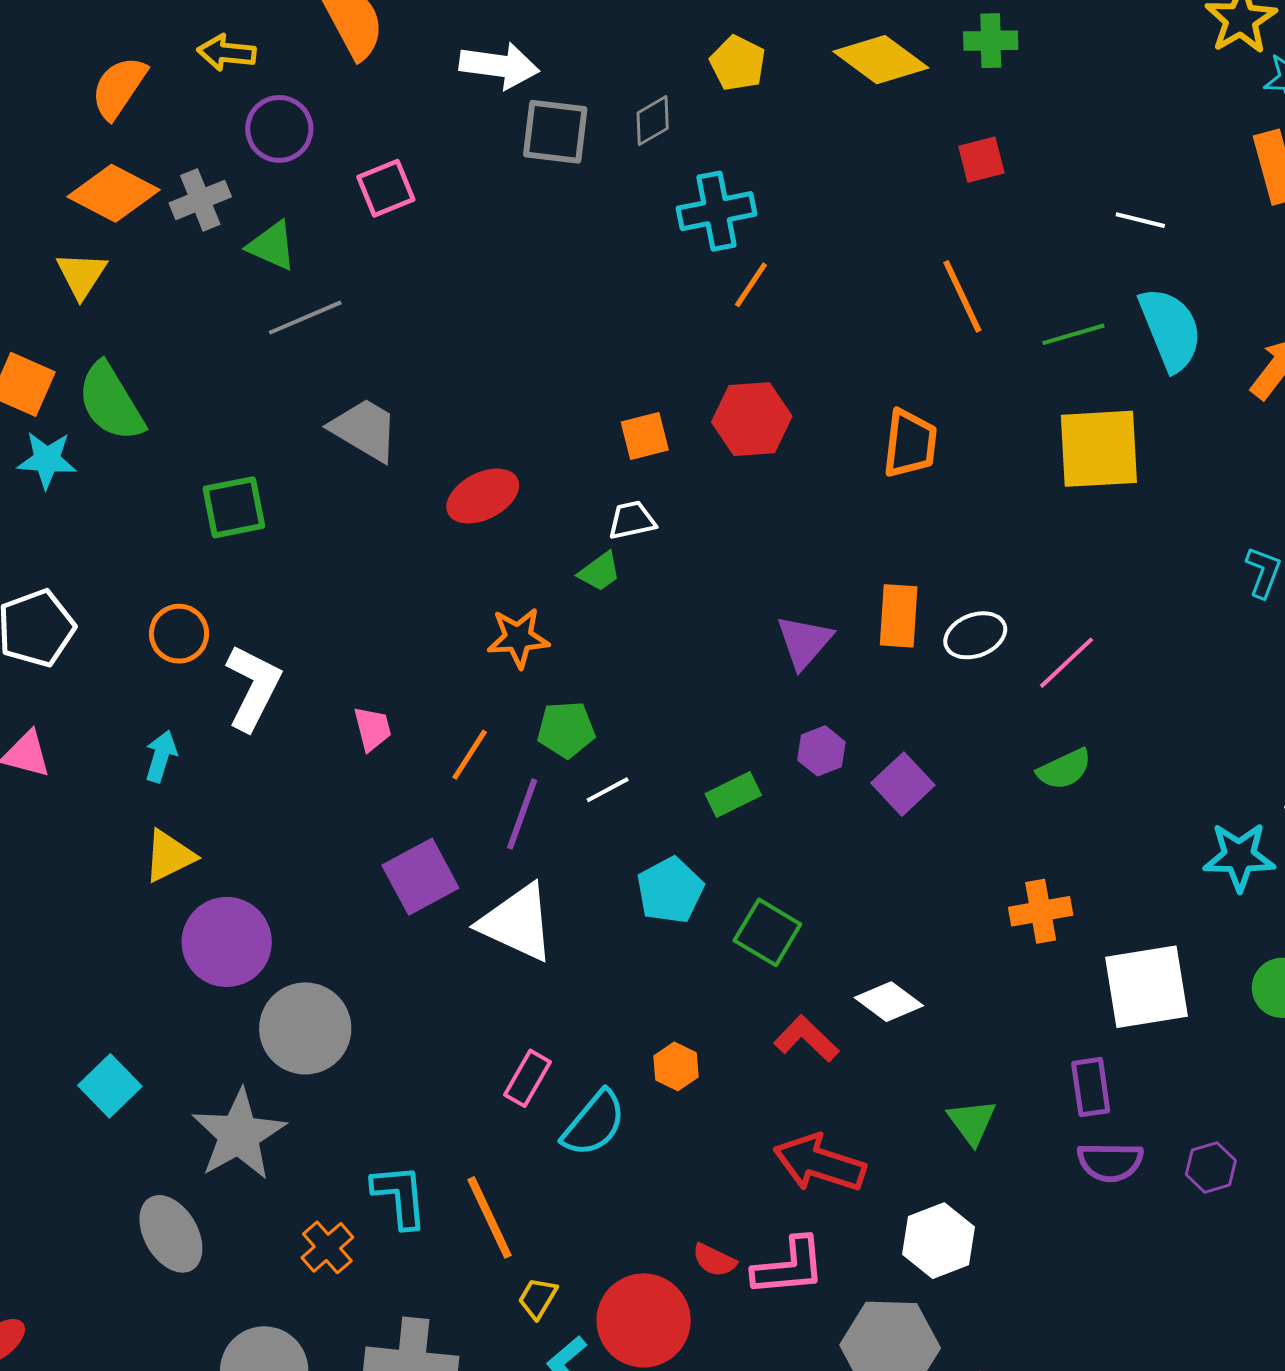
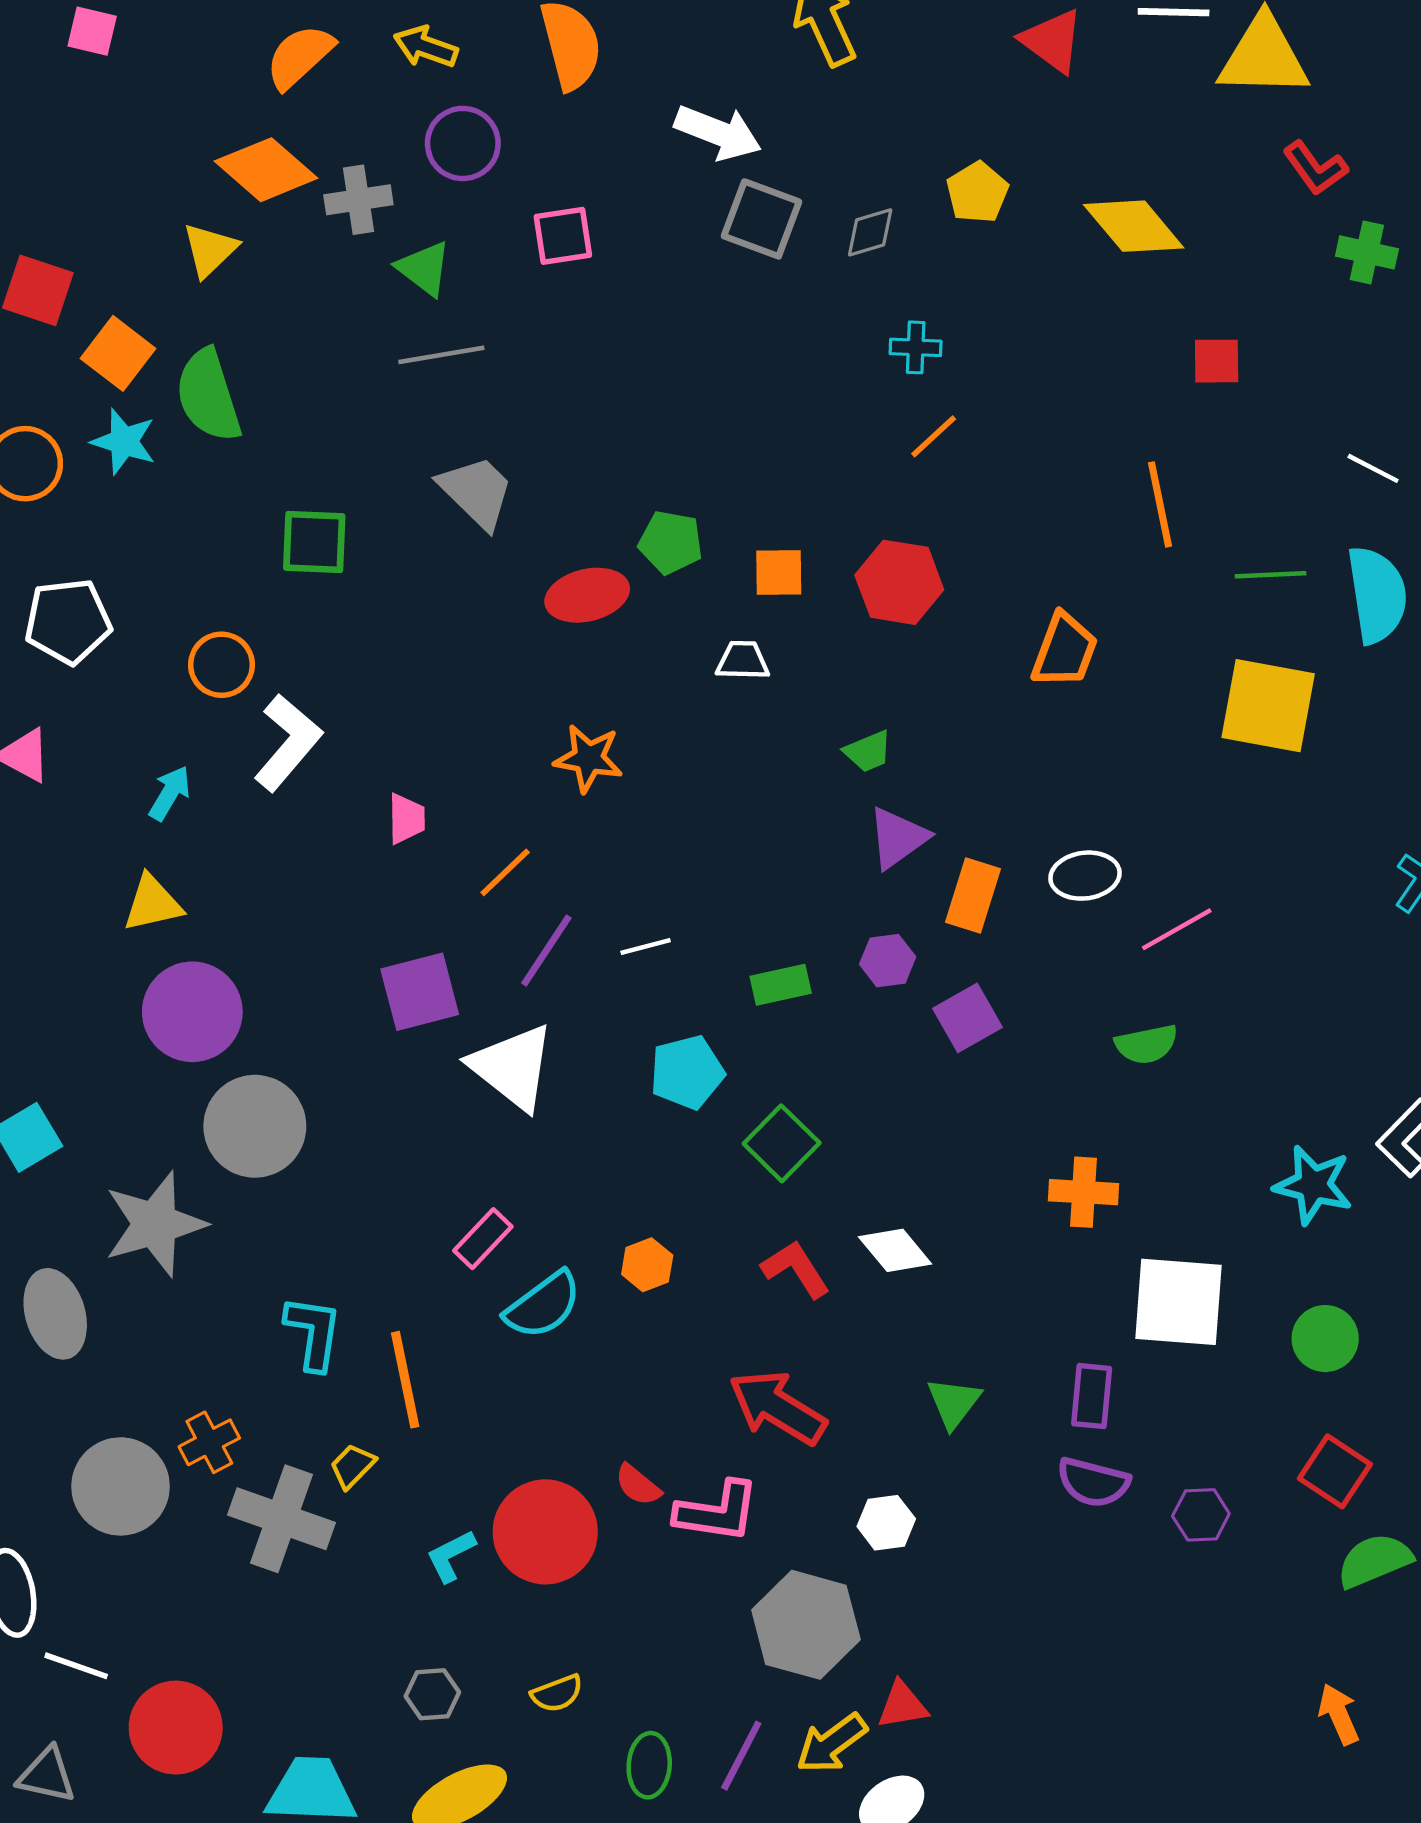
green cross: (991, 41) -> (1367, 252), moved
cyan cross: (716, 211) -> (916, 347), size x0.6
green trapezoid: (600, 572) -> (868, 751), moved
orange rectangle: (899, 616) -> (973, 896), moved
green pentagon: (566, 730) -> (671, 542), moved
white hexagon: (938, 1241) -> (886, 1523), size x0.7
orange cross: (327, 1247) -> (209, 1442), moved
yellow trapezoid: (538, 1298) -> (352, 1466), moved

